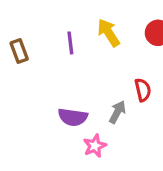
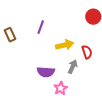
yellow arrow: (109, 33) -> (65, 45), moved, turned 114
purple line: (70, 43) -> (41, 27), turned 32

